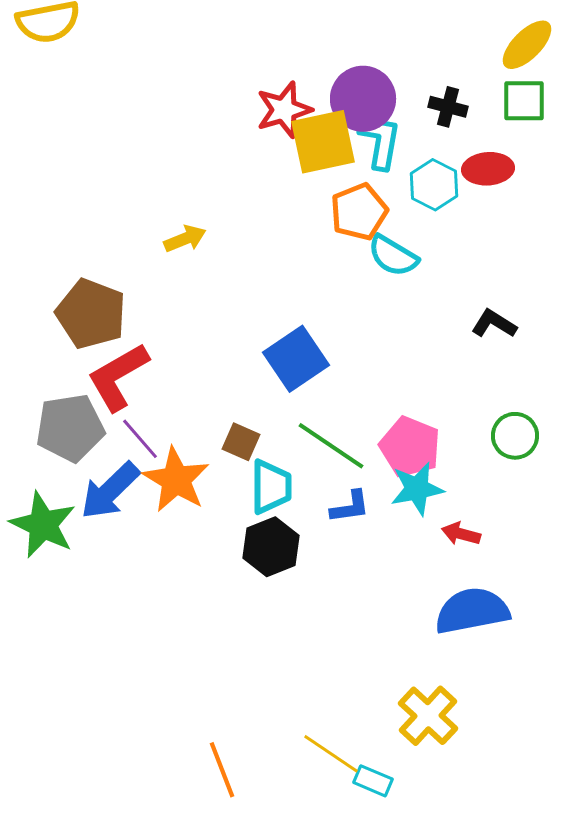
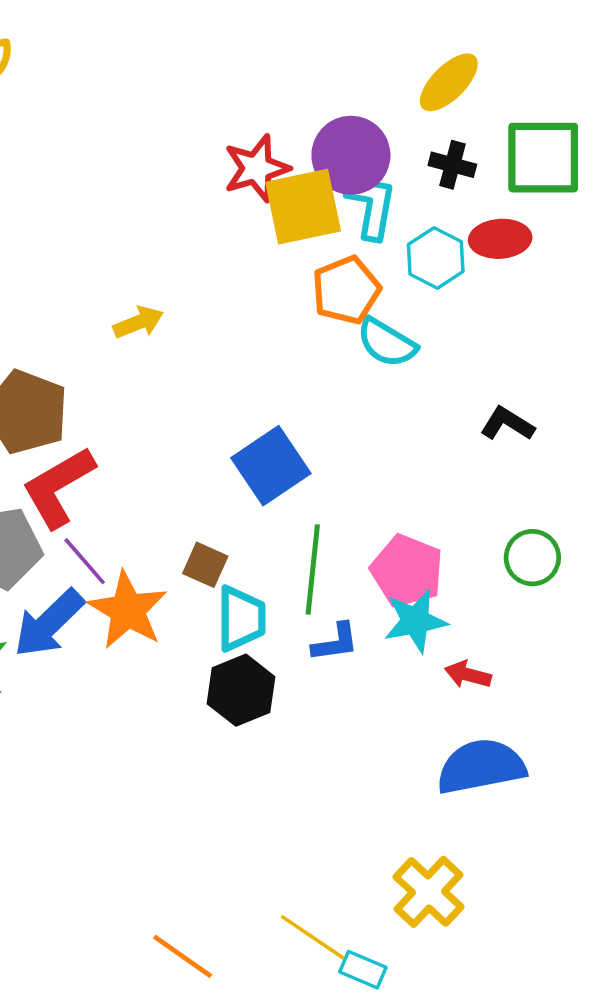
yellow ellipse: (527, 45) -> (449, 82), moved
green square: (524, 101) -> (543, 158), size x1.5
green line: (331, 446) -> (313, 570), turned 62
orange line: (222, 770) -> (183, 956), turned -34

